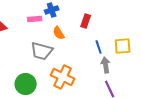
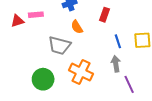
pink rectangle: (35, 19) -> (36, 15), moved
gray arrow: (106, 65) -> (116, 64), moved

